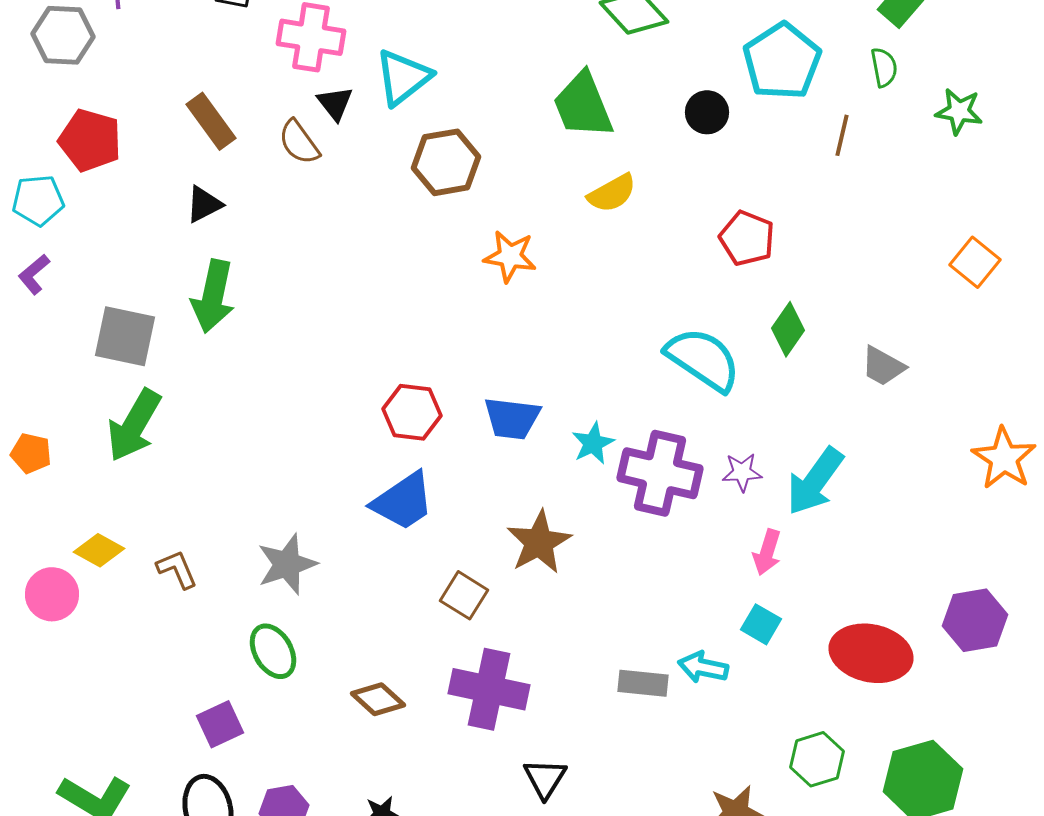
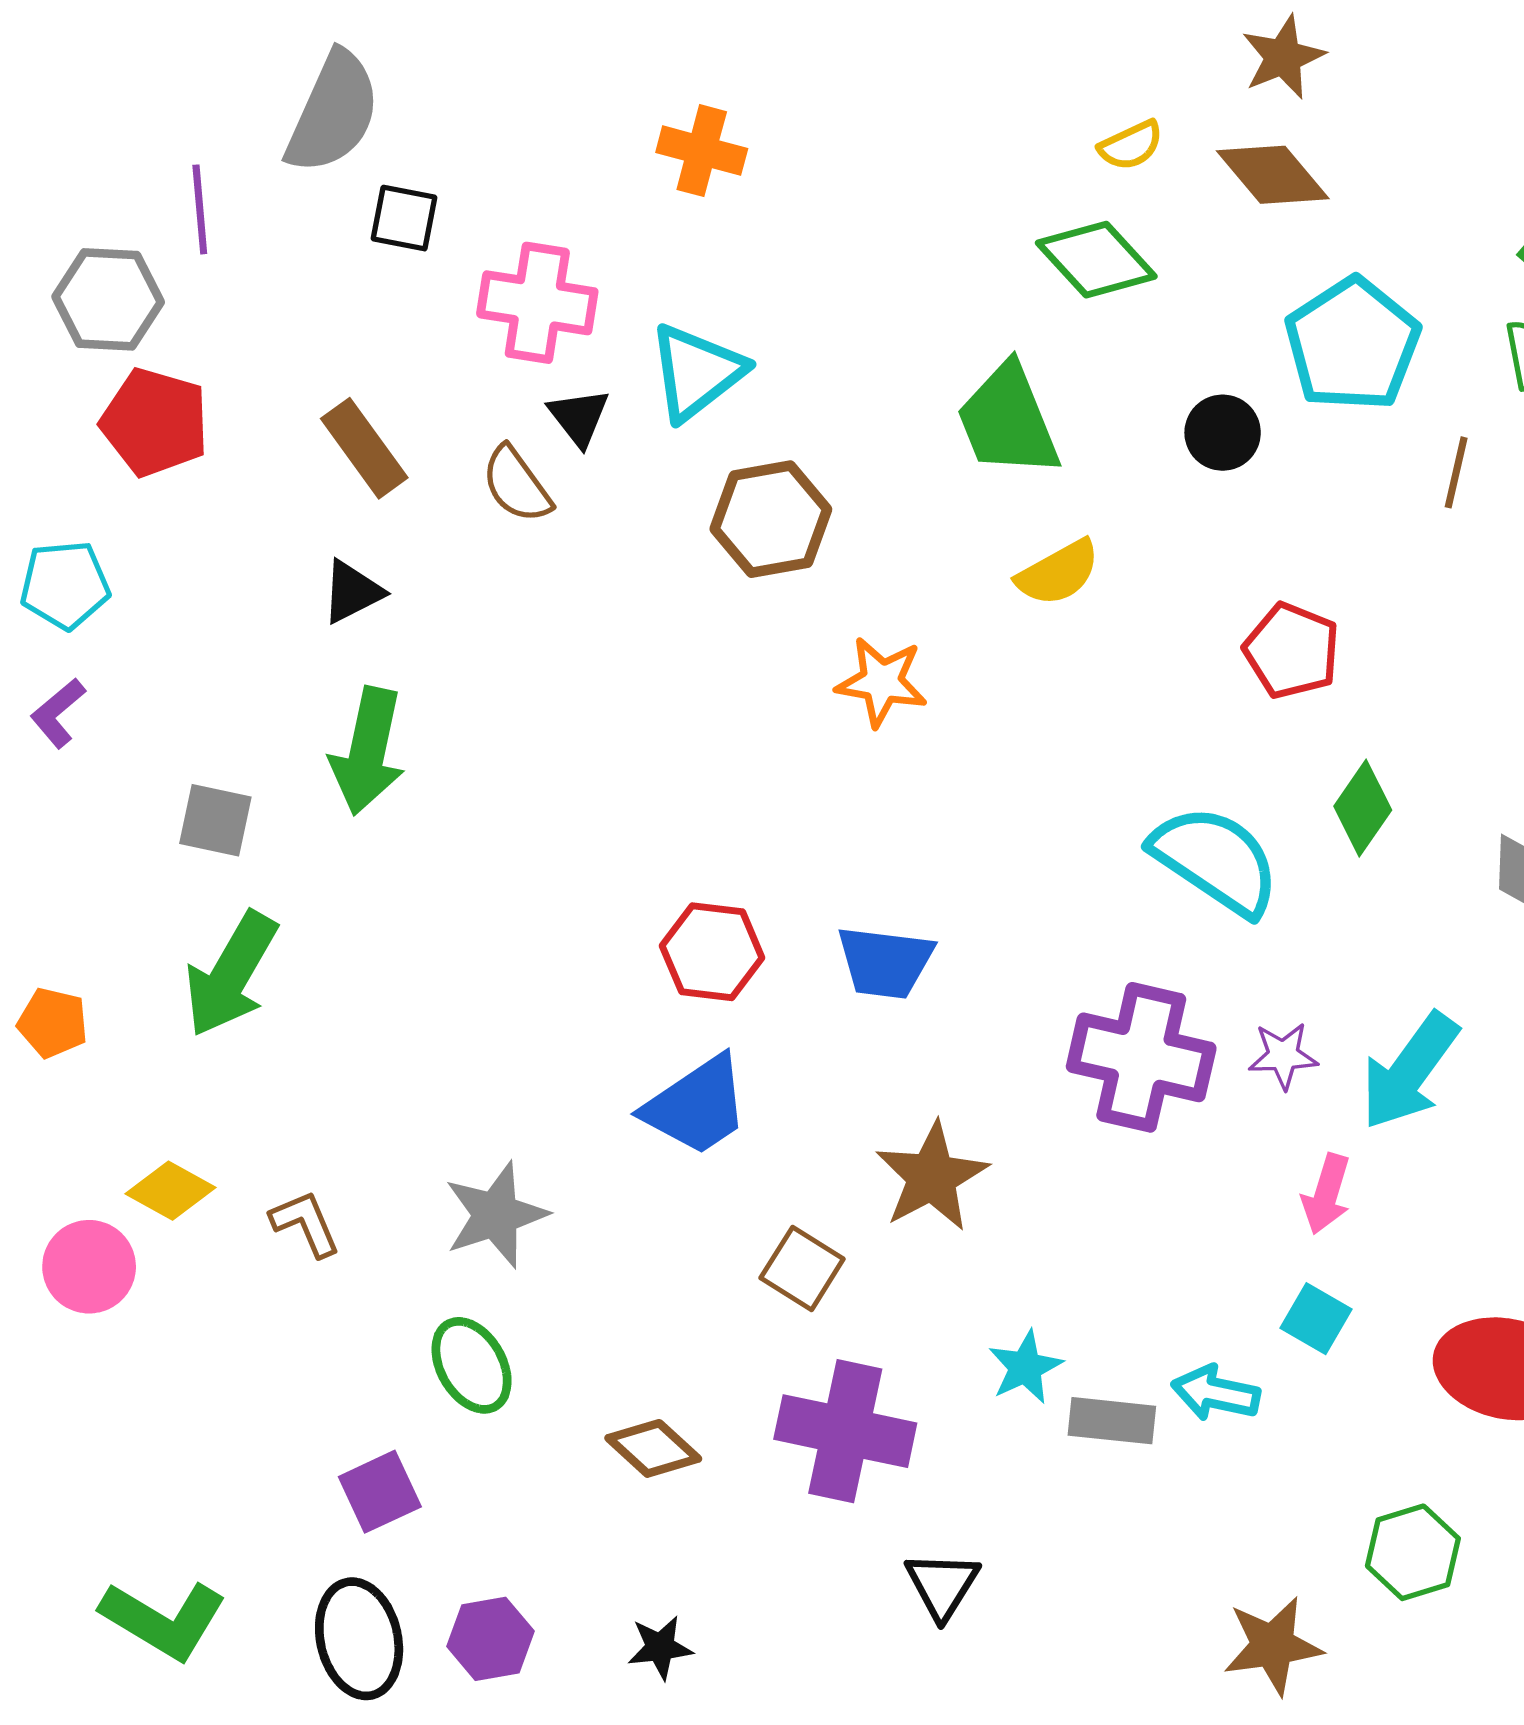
red pentagon: (90, 140) -> (155, 422), moved
gray square: (125, 336) -> (215, 820), size x0.7
cyan star: (593, 443) -> (1025, 1367), moved

